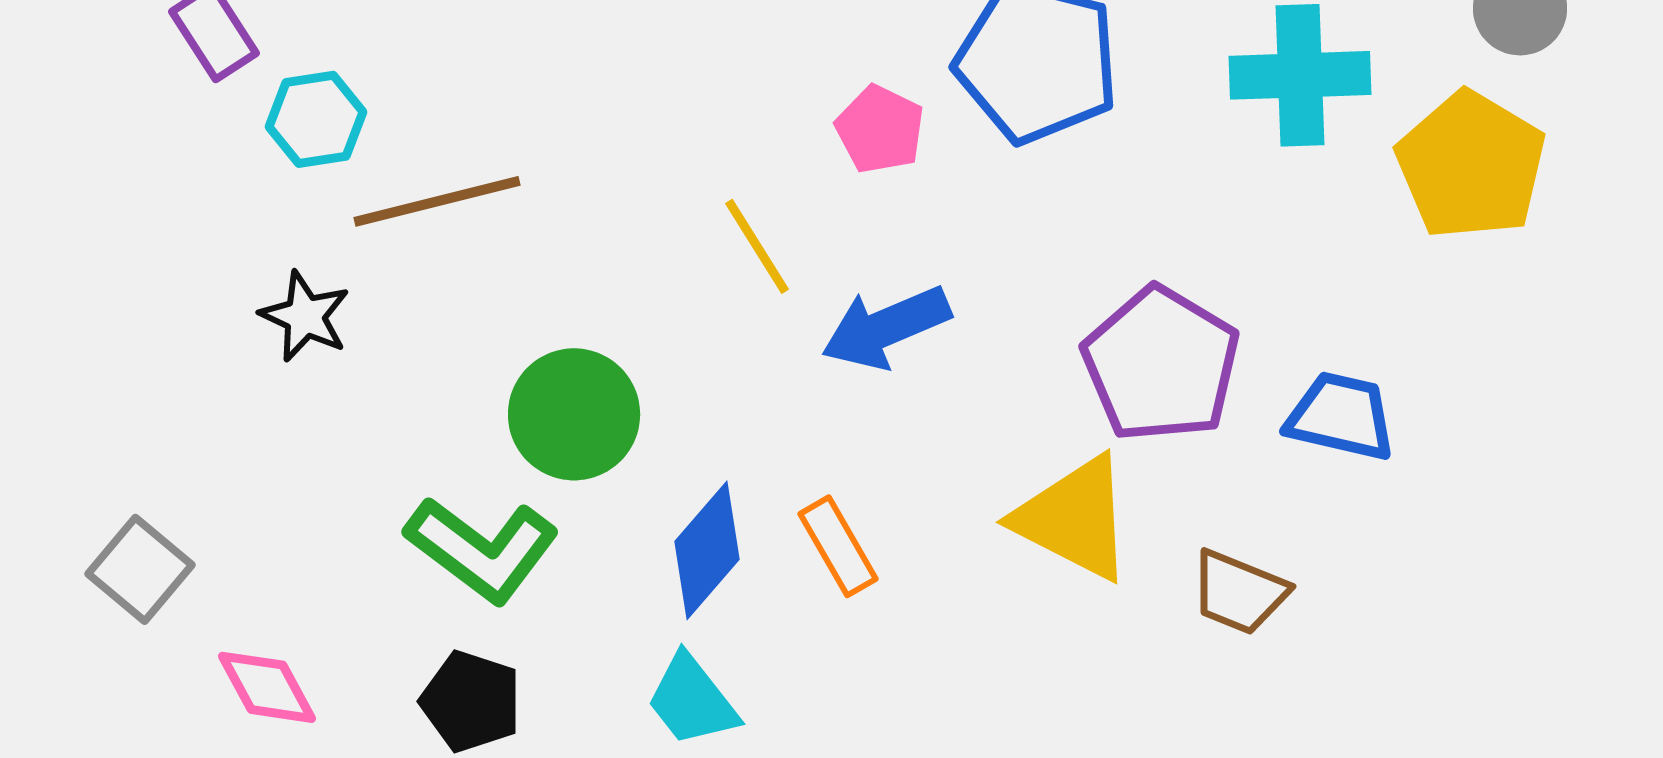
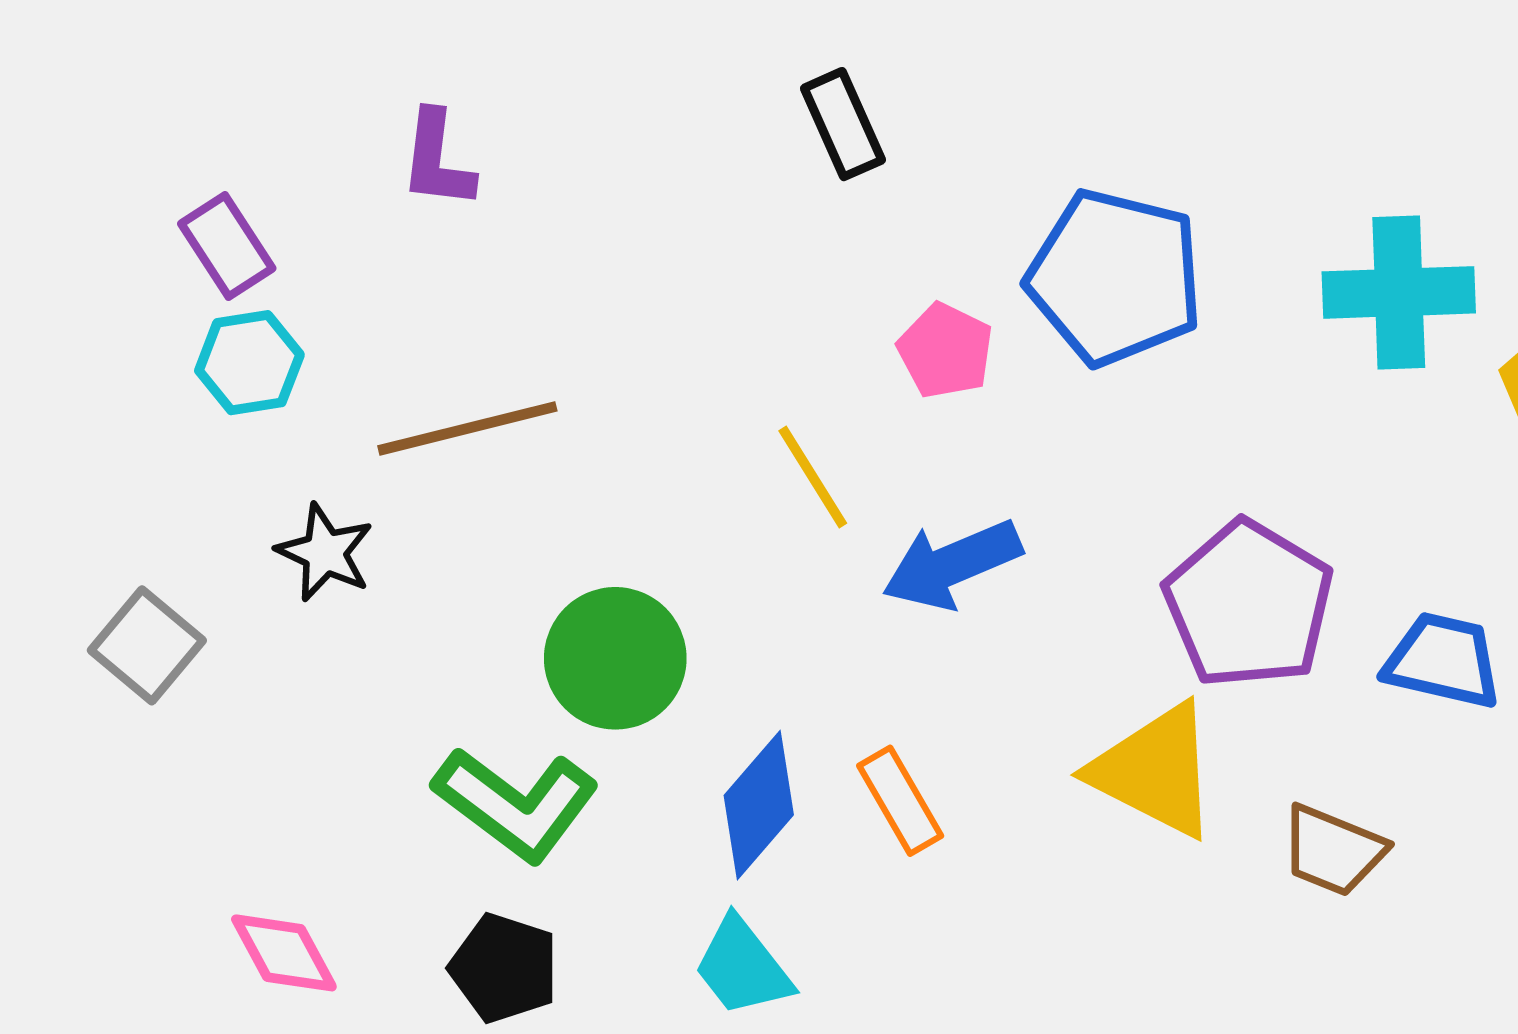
cyan hexagon: (316, 119) -> (249, 363), moved
gray square: (140, 569) -> (147, 645), moved

